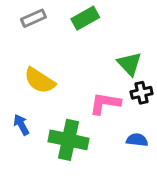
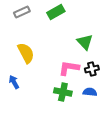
yellow semicircle: (40, 81) -> (26, 53), turned -150
black cross: (142, 93) -> (92, 69), moved
green cross: (68, 140) -> (63, 92), moved, size x0.7

